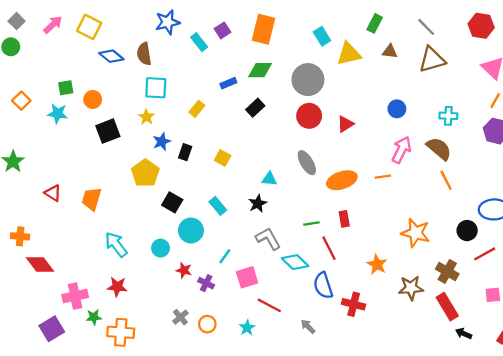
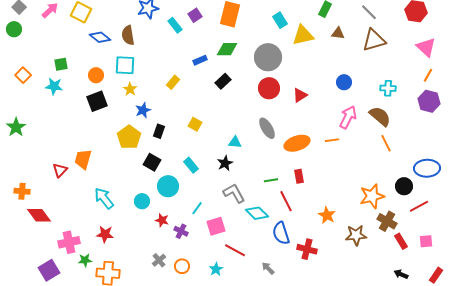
cyan square: (156, 88) -> (125, 65), moved
orange circle: (93, 99) -> (96, 75), moved
black rectangle: (185, 152) -> (159, 131), moved
red triangle: (53, 193) -> (60, 170), moved, turned 42
orange star: (416, 233) -> (372, 196), moved, turned -30
red rectangle: (447, 307) -> (401, 241), moved, size x0.7

